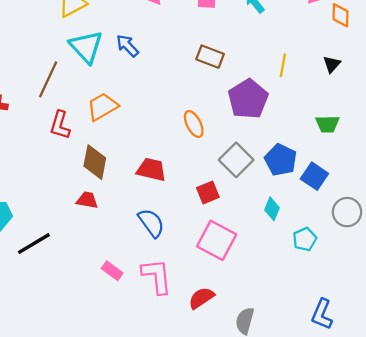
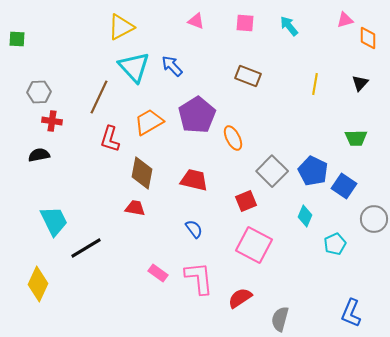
purple pentagon: (248, 99) -> (197, 115), moved
blue semicircle: (151, 223) -> (194, 229), size x0.7

